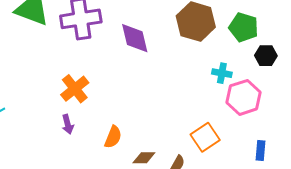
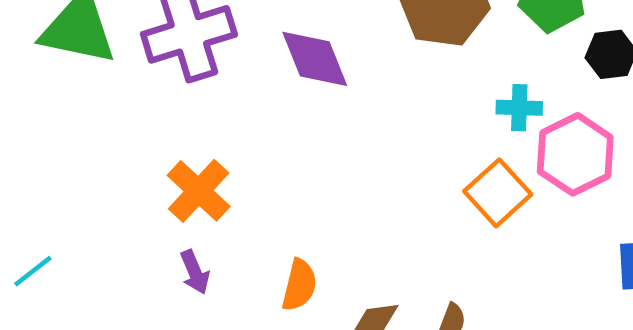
orange square: (205, 137) -> (498, 193), moved

